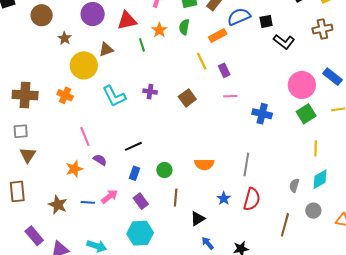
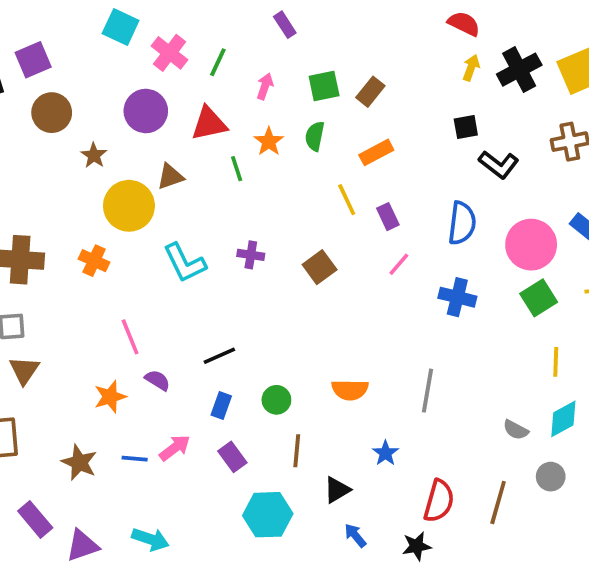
blue semicircle: (239, 17) -> (462, 223), moved, turned 120
pink line: (230, 96) -> (399, 264), turned -48
gray semicircle: (294, 185) -> (516, 430), turned -80
red semicircle: (252, 199) -> (439, 501), moved
cyan hexagon: (140, 233) -> (268, 515), moved

